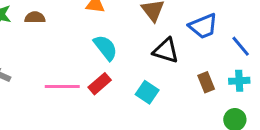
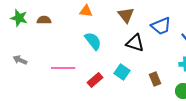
brown rectangle: (206, 82) -> (155, 79), moved
red rectangle: (100, 84) -> (95, 80), moved

